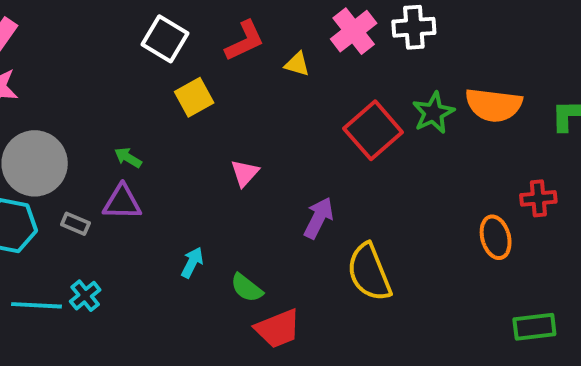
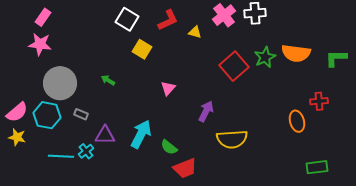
yellow square: (194, 97) -> (142, 49), turned -30
purple triangle: (122, 202) -> (105, 135), moved
cyan arrow: (192, 263) -> (141, 134), size x1.8
yellow semicircle: (369, 272) -> (232, 139), turned -72

